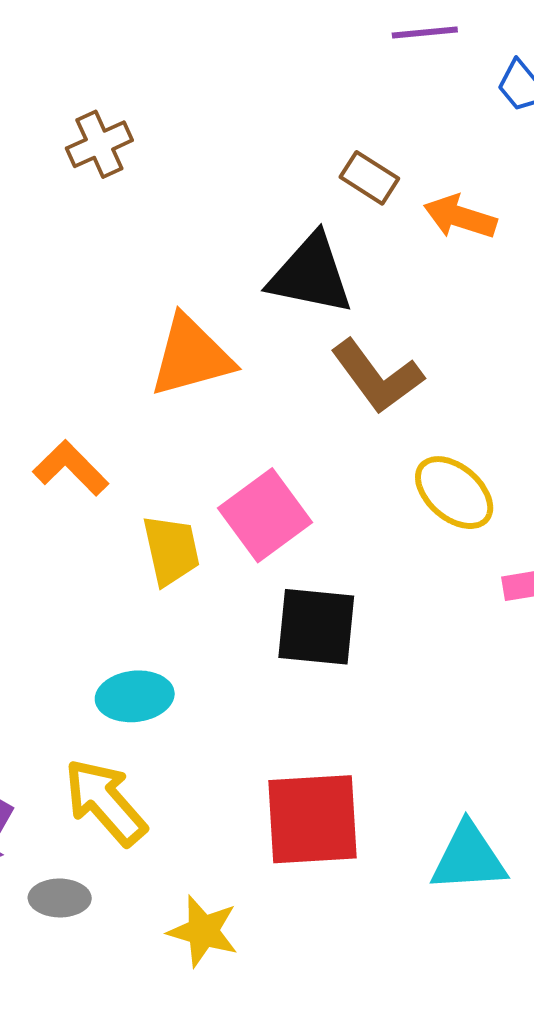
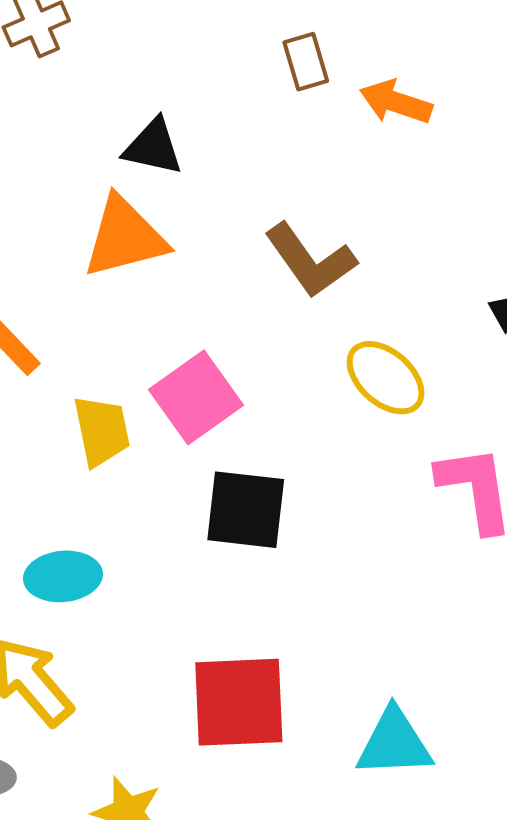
brown rectangle: (369, 178) -> (306, 62), turned 40
black triangle: (311, 275) -> (153, 147), moved, size x0.7

